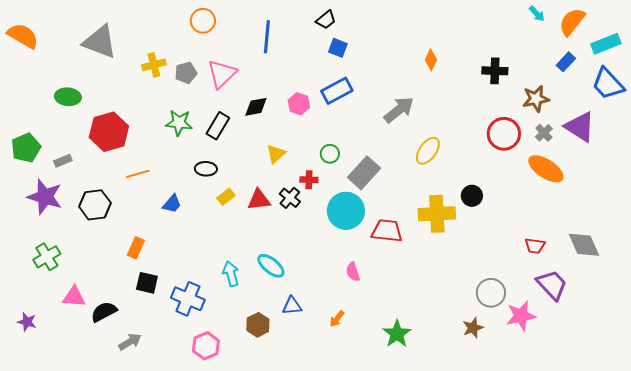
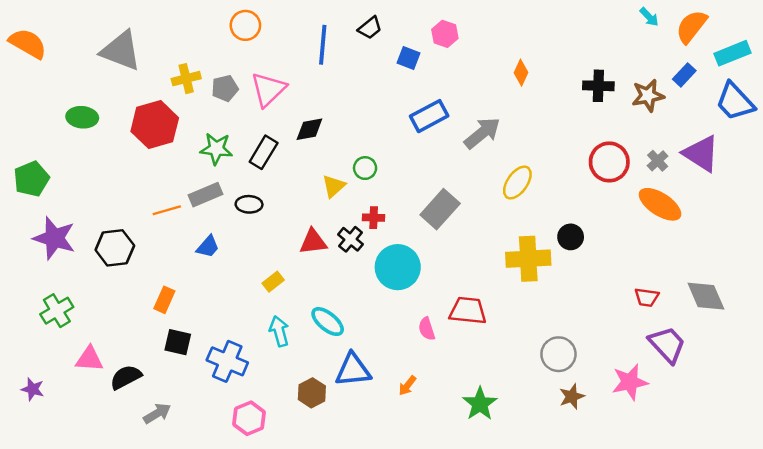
black trapezoid: (326, 20) -> (370, 28), moved
blue rectangle: (337, 91) -> (429, 116), moved
brown star: (536, 99) -> (648, 95), moved
pink hexagon: (299, 104) -> (445, 34), moved
red hexagon: (109, 132) -> (155, 125), moved
green circle: (330, 154) -> (365, 168), moved
gray rectangle: (63, 161) -> (205, 195), moved, size x1.5
yellow rectangle: (226, 197) -> (273, 282), moved
cyan circle: (346, 211) -> (398, 267), moved
red trapezoid: (387, 231) -> (468, 311), moved
gray circle: (491, 293) -> (558, 354), moved
blue triangle: (292, 306) -> (353, 370), size x1.5

